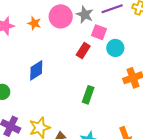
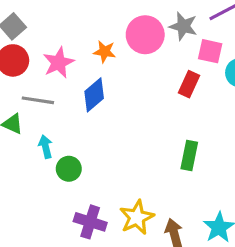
blue diamond: (36, 70) -> (94, 95), moved
green rectangle: (88, 95) -> (189, 156), moved

